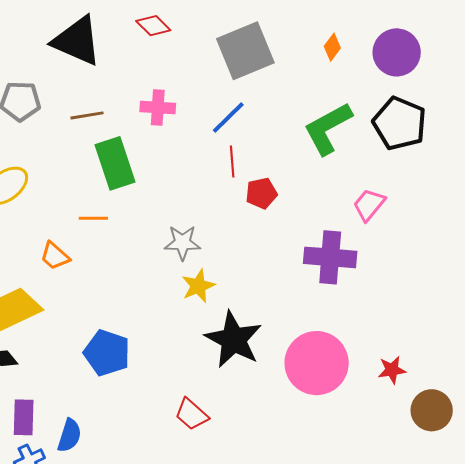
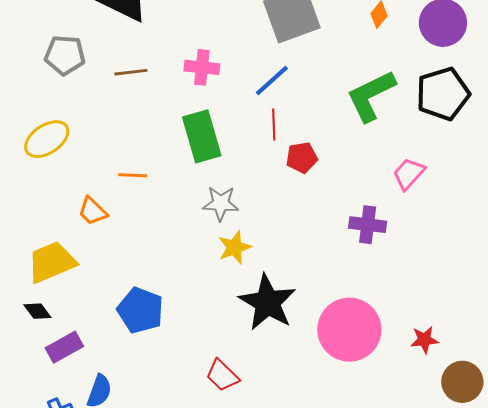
black pentagon: (400, 123) -> (443, 94), turned 30
green rectangle: (115, 163) -> (202, 136), moved
purple cross: (330, 257) -> (368, 225), size x0.7
purple rectangle: (24, 417) -> (64, 347), moved, turned 57

